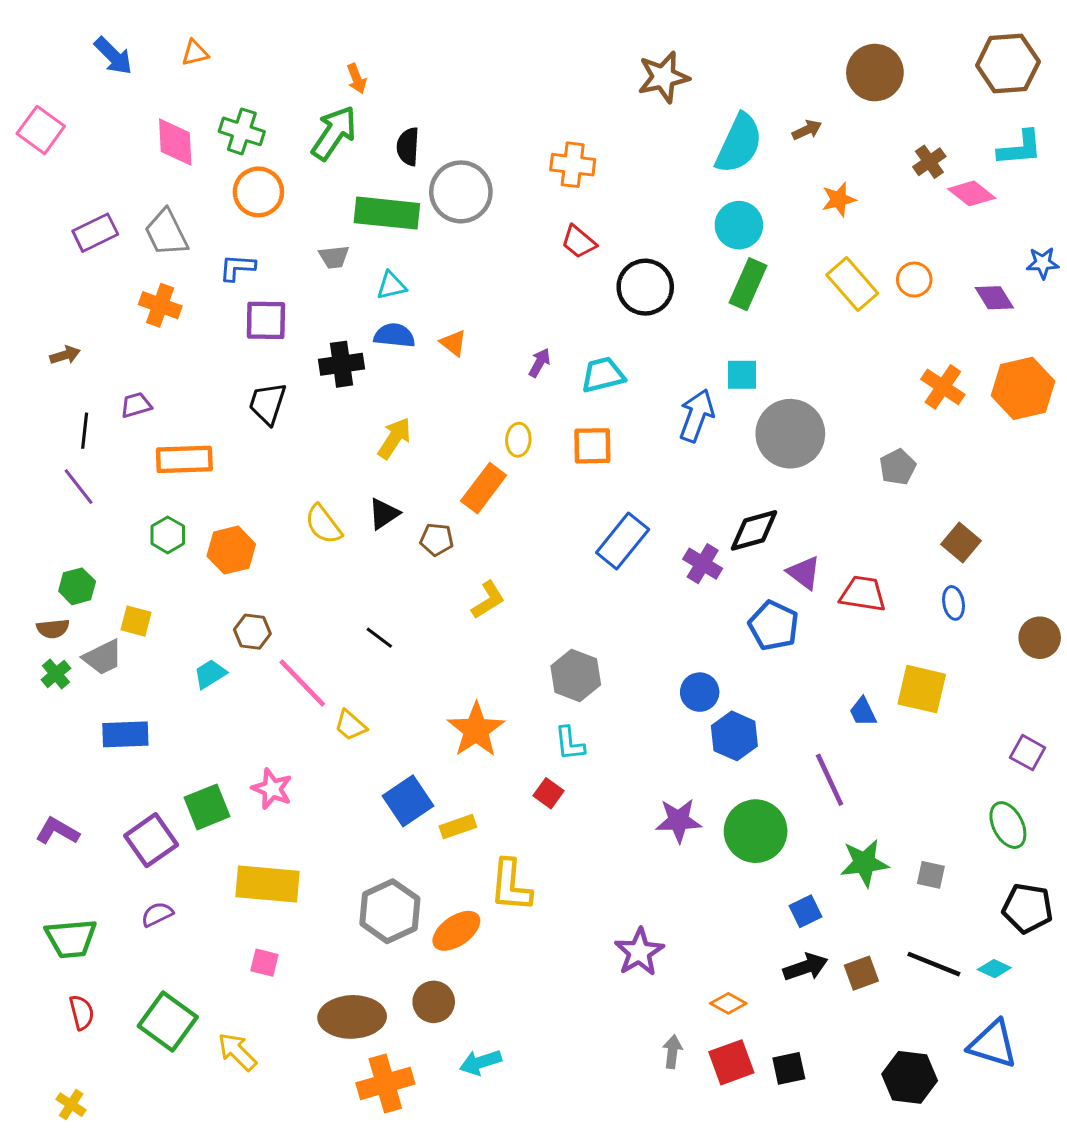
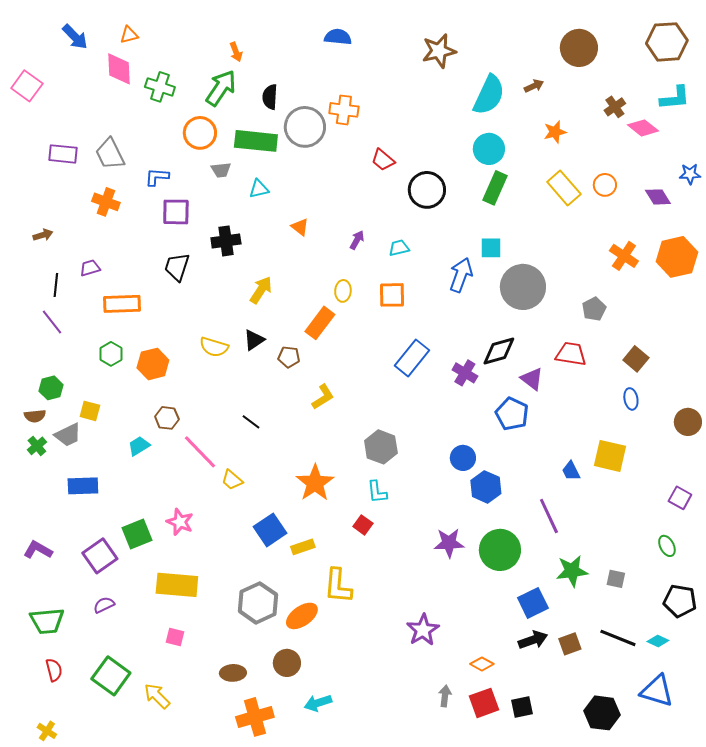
pink diamond: (175, 142) -> (119, 69), moved
orange cross: (573, 165) -> (344, 110), moved
orange circle: (258, 192) -> (200, 133), moved
purple rectangle: (95, 233) -> (63, 154), turned 32
blue semicircle: (394, 335) -> (338, 37), moved
cyan trapezoid: (603, 375) -> (399, 248), size x0.7
yellow semicircle: (323, 524) -> (214, 347), turned -36
red trapezoid: (863, 594) -> (571, 354), moved
green ellipse: (1008, 825) -> (667, 546), size x0.7
blue square: (805, 911) -> (533, 603), size x1.4
brown ellipse: (352, 1017) -> (233, 673), size x0.6

